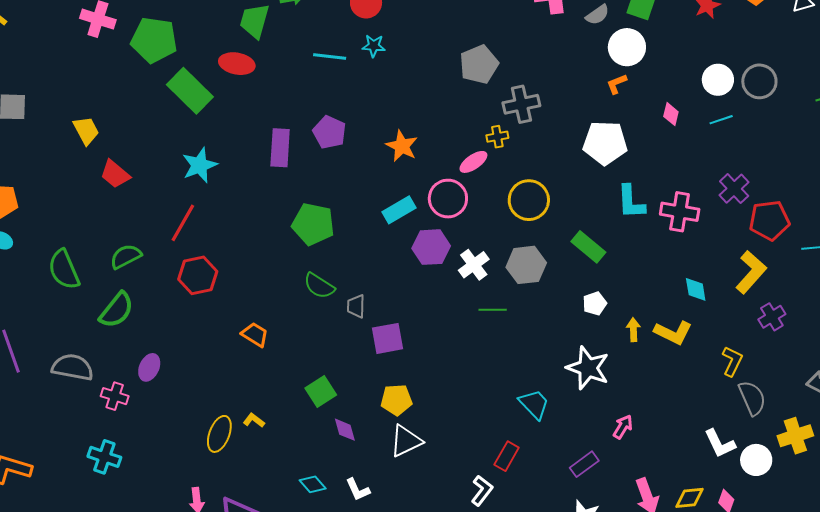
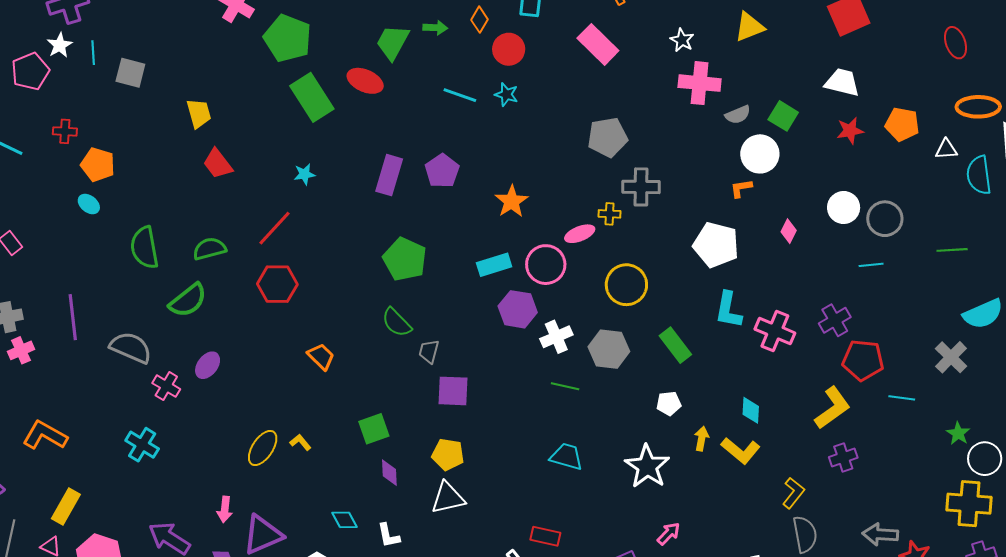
cyan line: (721, 120) -> (871, 265), moved
cyan star: (200, 165) -> (304, 174), size x0.6
cyan diamond: (696, 289) -> (751, 410), moved
cyan trapezoid: (534, 404) -> (567, 457), moved, turned -44
red rectangle: (507, 456) -> (545, 536), turned 60

